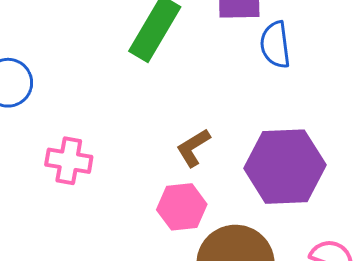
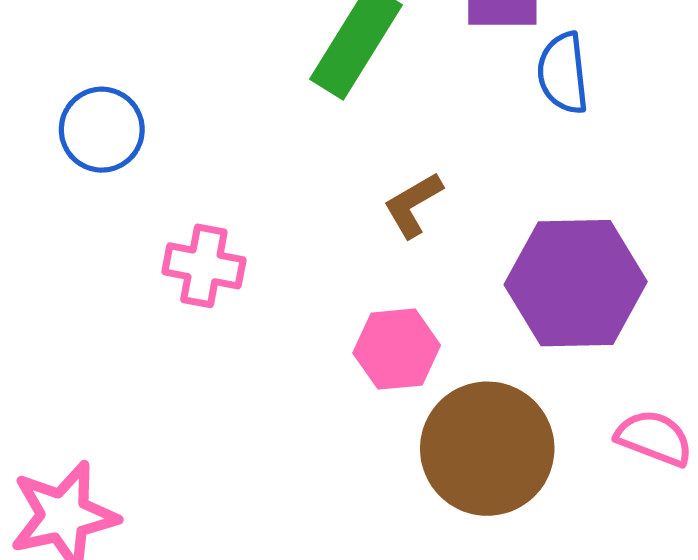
brown L-shape: (193, 148) -> (413, 205), moved

